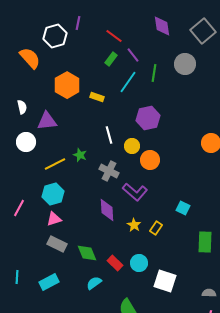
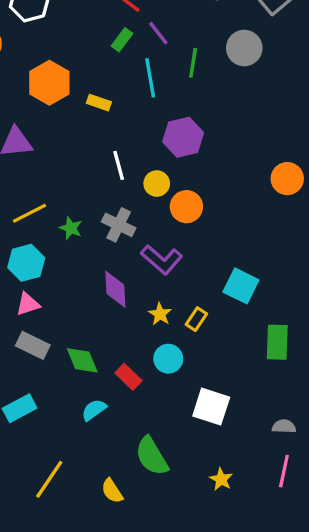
cyan line: (128, 82) -> (150, 78), turned -45
green star: (80, 155) -> (71, 228), moved
cyan square: (183, 208) -> (241, 286), size x1.5
cyan circle: (139, 263) -> (168, 359), moved

